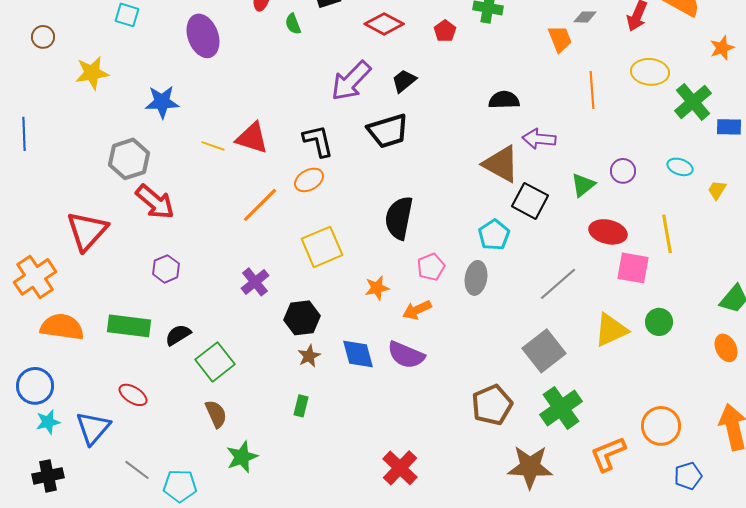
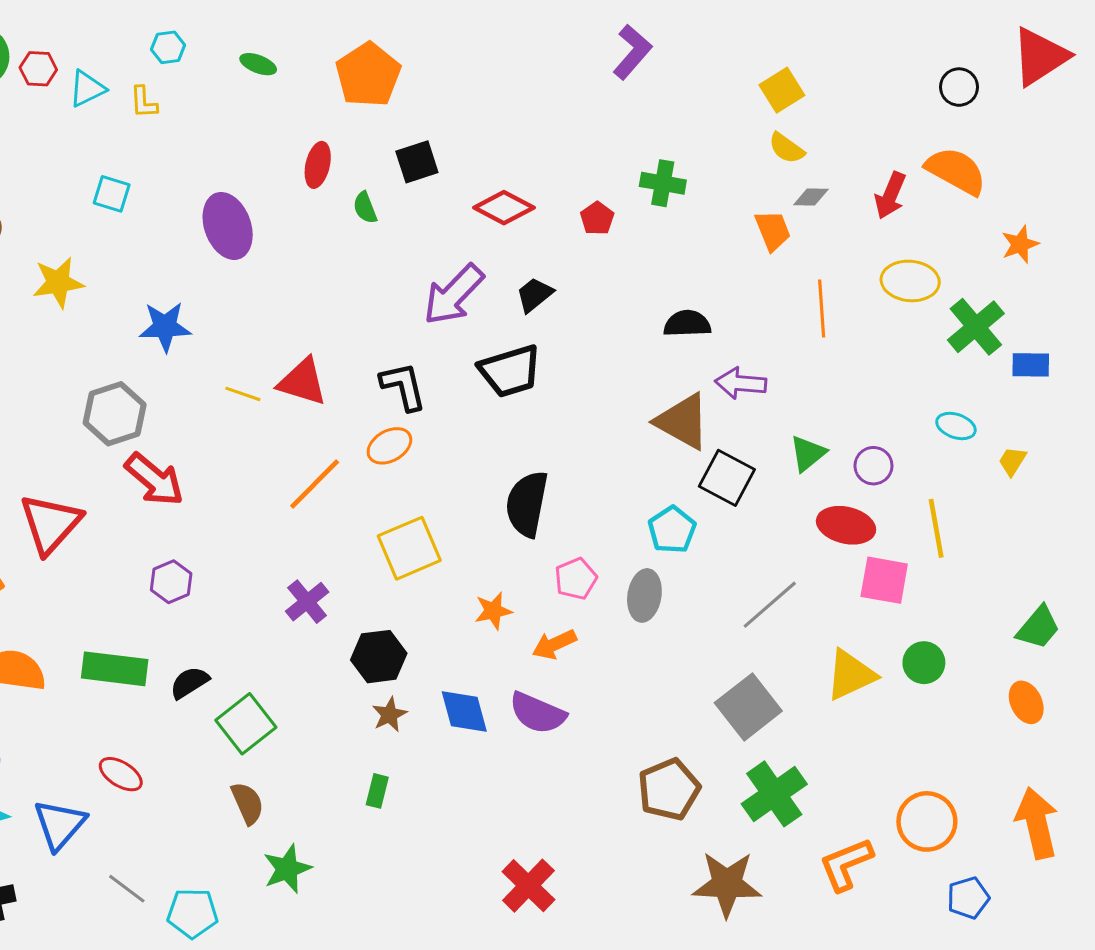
purple circle: (623, 171) -> (873, 466), moved

